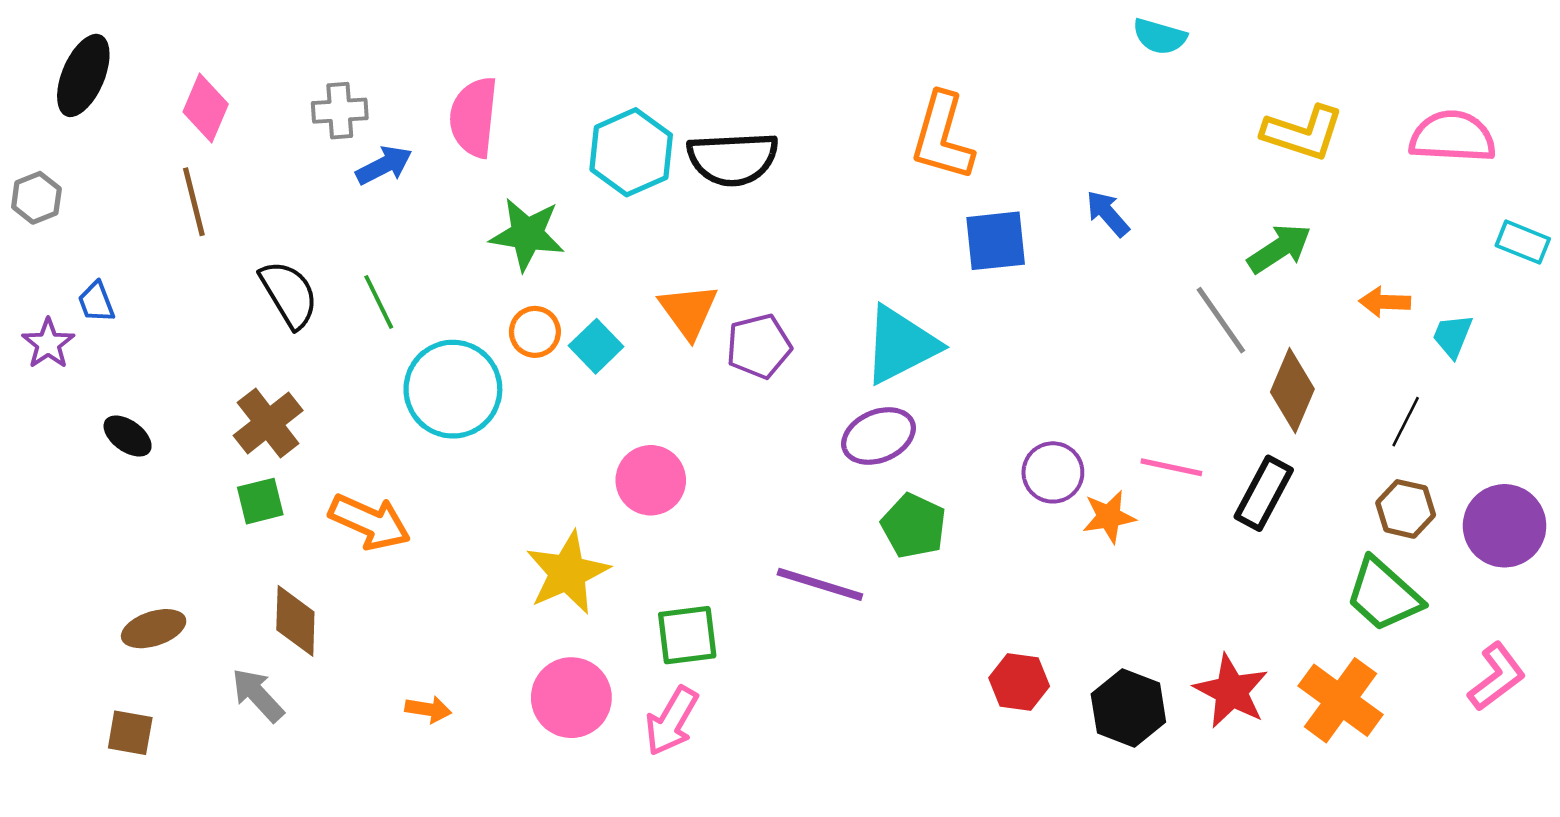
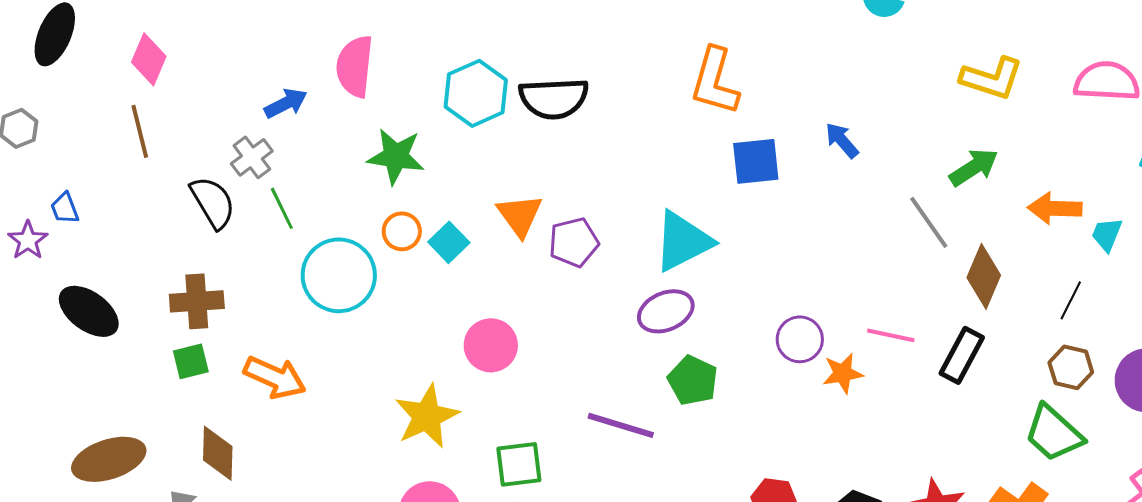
gray cross: (340, 111) -> (252, 157), moved, turned -33
orange arrow: (1385, 302) -> (1055, 208), size x1.4
brown cross: (268, 423) -> (197, 301), turned 34
black ellipse: (128, 436) -> (89, 311), size x1.6
brown ellipse: (154, 629) -> (109, 459), size x1.5

